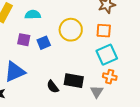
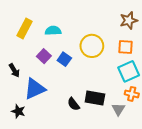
purple square: (24, 40) -> (44, 56), turned 32
blue square: (44, 43) -> (64, 59), turned -32

